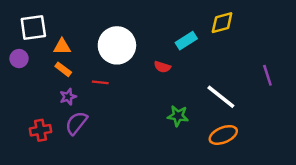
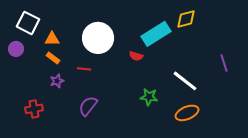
white square: (33, 27) -> (28, 23), turned 35
cyan rectangle: (186, 41) -> (156, 34), size x1.6
purple semicircle: (76, 123) -> (88, 106), moved

